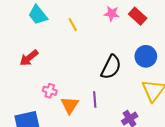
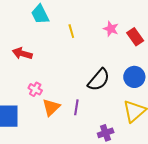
red arrow: (29, 58) -> (22, 53), turned 42

